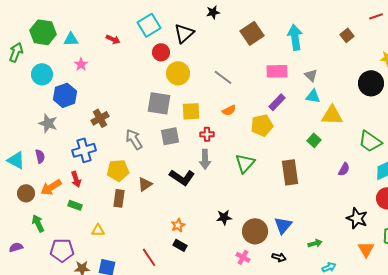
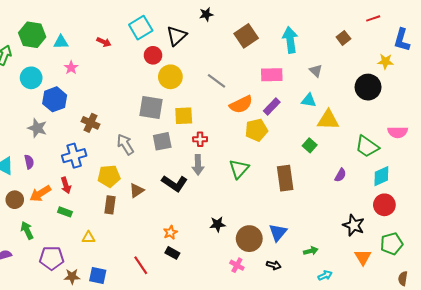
gray triangle: (311, 75) -> (316, 71), moved
orange semicircle: (229, 110) -> (241, 104), moved, size x1.6
brown cross: (100, 118) -> (91, 123), turned -36

